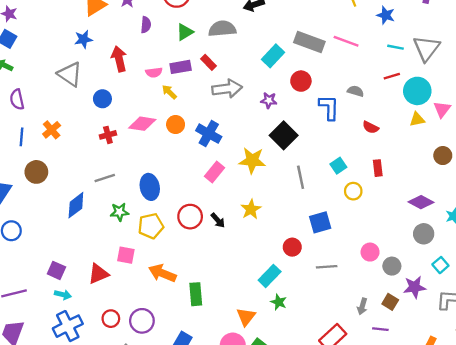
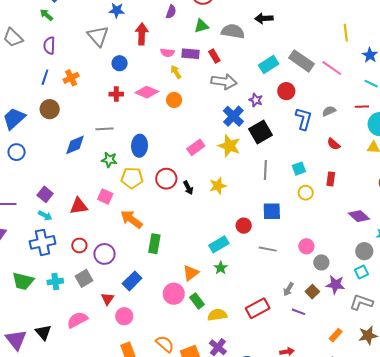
gray semicircle: (356, 91) -> (329, 111), turned -56
blue cross: (209, 134) -> (233, 116), moved
gray circle: (424, 234) -> (364, 251), moved

